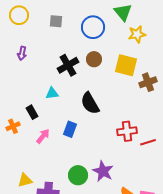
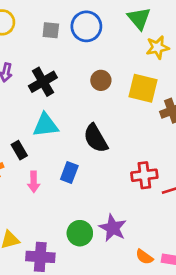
blue circle: (93, 27) -> (86, 26), moved
black cross: (68, 65) -> (43, 82), moved
cyan triangle: (52, 93) -> (46, 125), size x1.5
pink arrow: (43, 136) -> (34, 182), turned 140

